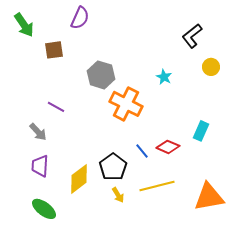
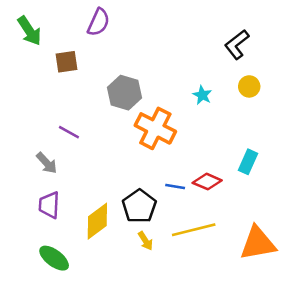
yellow circle: (211, 67) -> (249, 86), moved
blue line: (142, 151) -> (175, 186), turned -42

